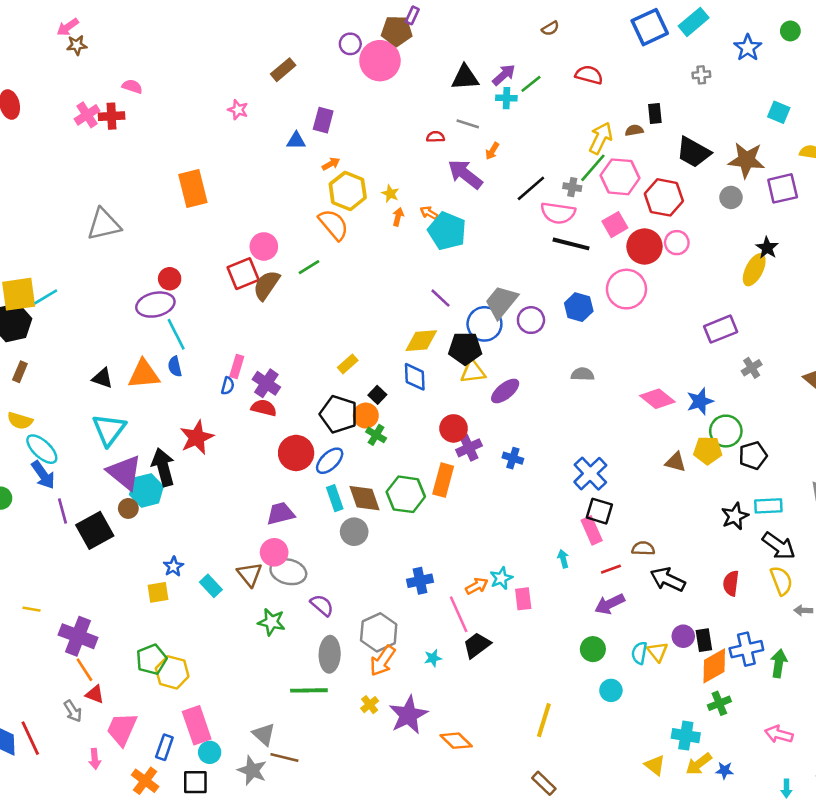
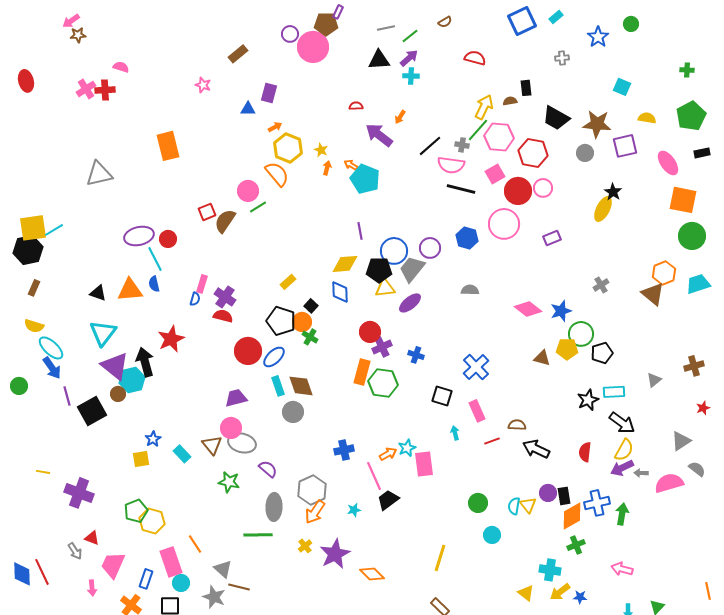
cyan rectangle: (694, 22) -> (556, 17), size x0.6
green line: (531, 84) -> (410, 36), moved
gray line: (468, 124) -> (386, 28), moved, turned -30
pink circle: (264, 246) -> (248, 191), moved
red square: (243, 274) -> (207, 212), size x0.7
red circle: (170, 279) -> (168, 239), moved
purple line: (441, 298) -> (360, 231), turned 36
gray trapezoid: (501, 302) -> (412, 269), moved
purple rectangle: (721, 329) -> (552, 238), moved, size x0.7
green hexagon: (406, 494) -> (383, 383), moved
black square: (599, 511) -> (442, 396), moved
yellow semicircle: (781, 581) -> (624, 450), turned 50
pink rectangle: (523, 599) -> (424, 464), size x1.4
purple arrow: (610, 604) -> (622, 468), moved
orange line: (84, 670) -> (195, 544), moved

